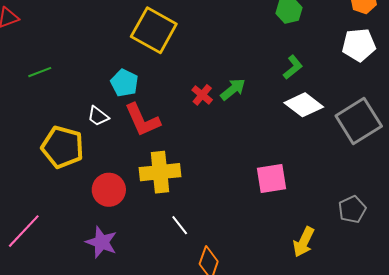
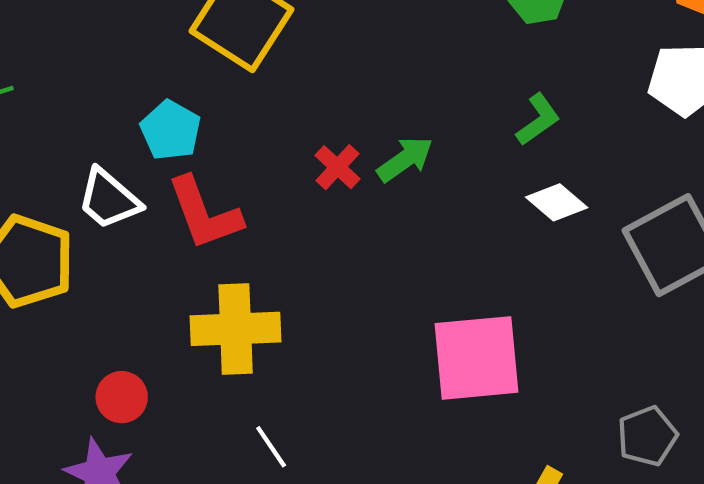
white diamond: (304, 105) -> (557, 202), size x0.7
white trapezoid: (98, 116) -> (109, 199), size x1.4
pink square: (271, 178) -> (476, 358), size x1.4
red circle: (109, 190) -> (122, 397), moved, size x0.7

